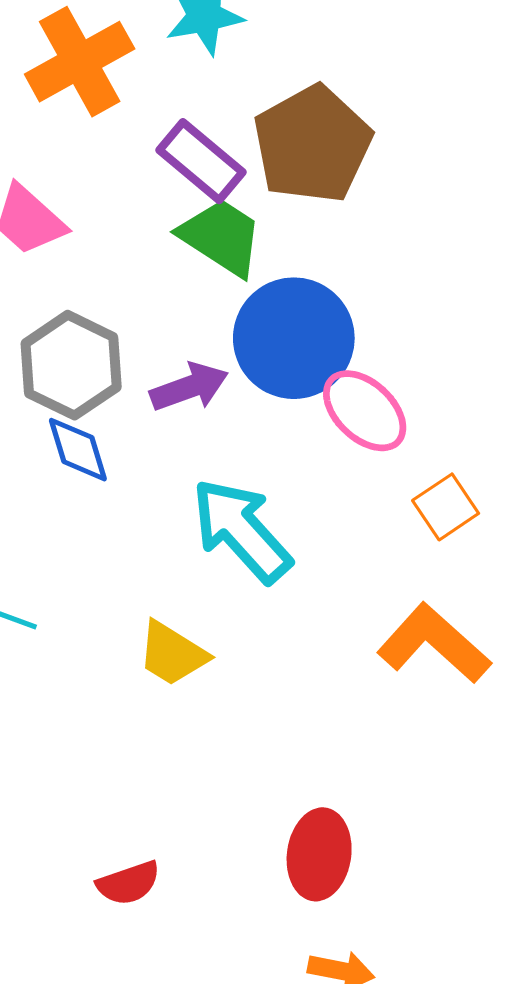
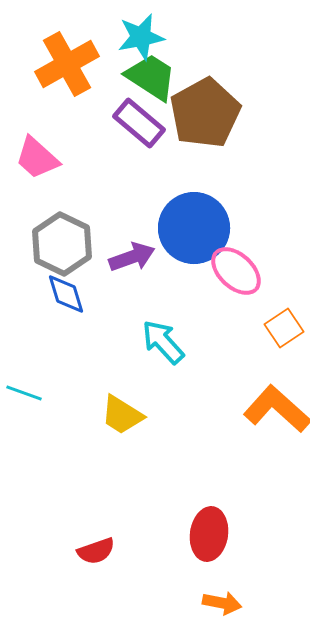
green trapezoid: (221, 237) -> (151, 77), moved
cyan arrow: (241, 531) -> (163, 342), size x0.7

